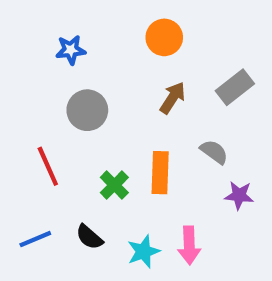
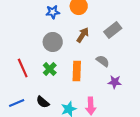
blue star: (71, 50) -> (53, 12), moved
gray circle: (87, 110) -> (53, 42), moved
green cross: (114, 185) -> (50, 69), moved

